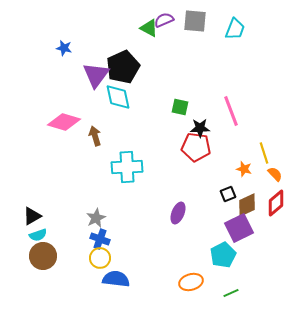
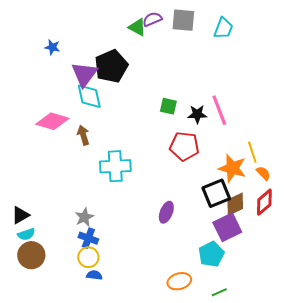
cyan diamond: (118, 97) -> (89, 96), moved
black star: (200, 128) -> (197, 114), moved
orange star: (244, 169) -> (232, 168), size x1.8
black square: (228, 194) -> (216, 193), size x1.8
blue semicircle: (116, 279) -> (94, 275), moved, size x0.6

